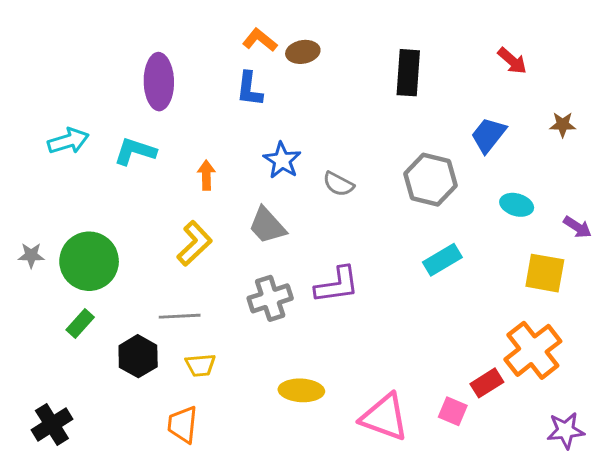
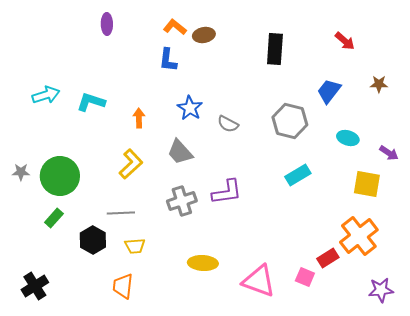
purple ellipse: (159, 82) -> (107, 24), moved, size x0.6

